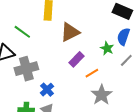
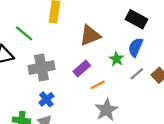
brown triangle: (70, 32) -> (90, 36), moved
gray cross: (26, 69) -> (41, 68), moved

